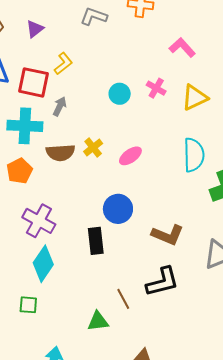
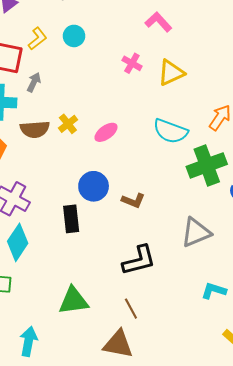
cyan circle: (120, 94) -> (74, 36), moved
cyan semicircle: (194, 155) -> (170, 131), turned 112
brown L-shape: (168, 235) -> (133, 201), moved, size x0.7
brown line: (123, 299) -> (131, 309), moved
green triangle: (98, 321) -> (73, 301), size x1.4

